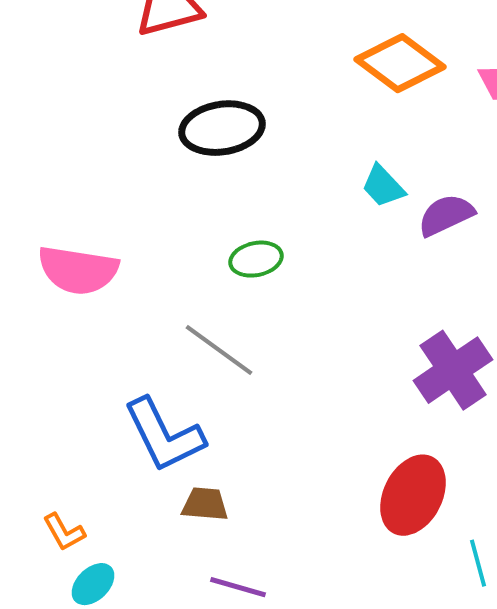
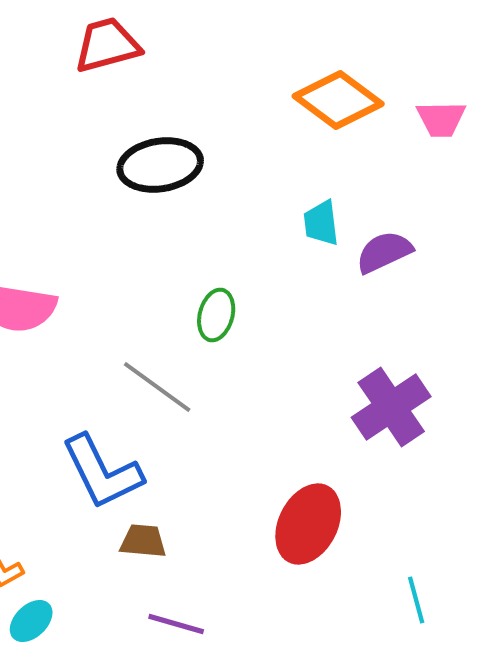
cyan trapezoid: (383, 186) -> (321, 223), turned 36
green ellipse: (256, 259) -> (216, 315), moved, turned -63
red ellipse: (413, 495) -> (308, 524), moved

